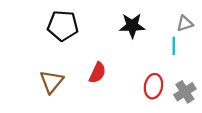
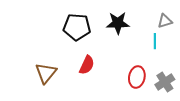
black pentagon: (63, 26) -> (77, 27), moved

